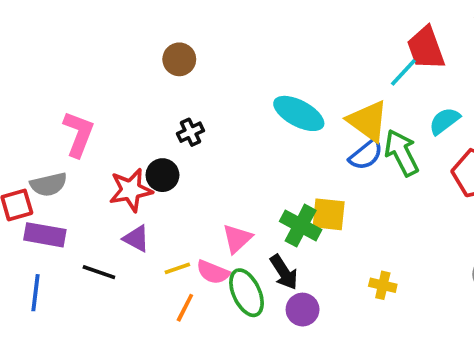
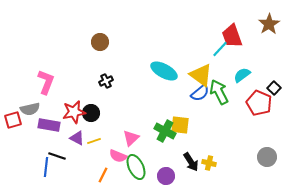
black circle: (162, 175) -> (91, 113), moved
purple rectangle: (45, 235) -> (49, 125), moved
yellow line: (177, 268) -> (94, 141), moved
black arrow: (284, 272) -> (191, 162), moved
blue line: (35, 293) -> (46, 167), moved

